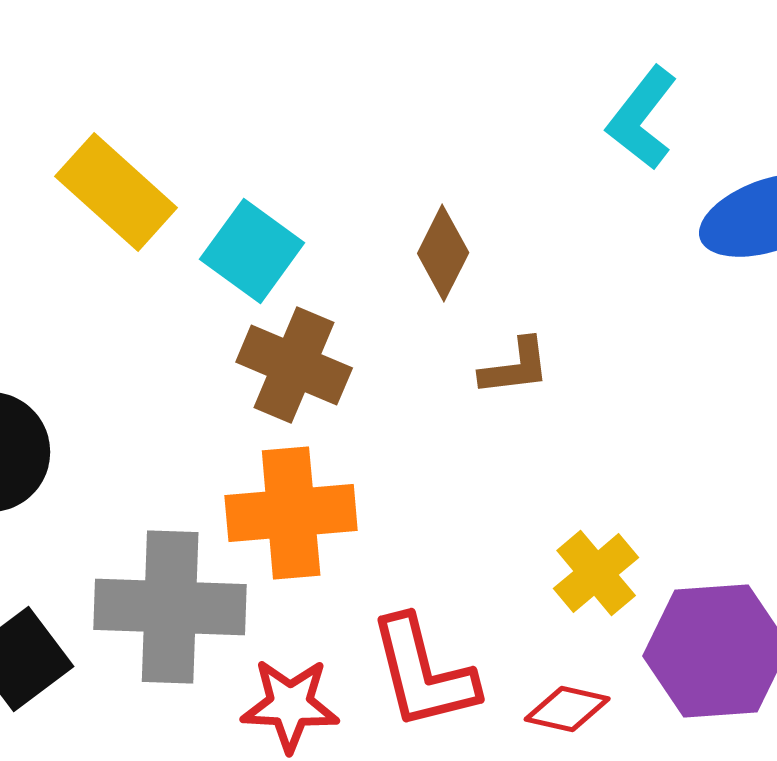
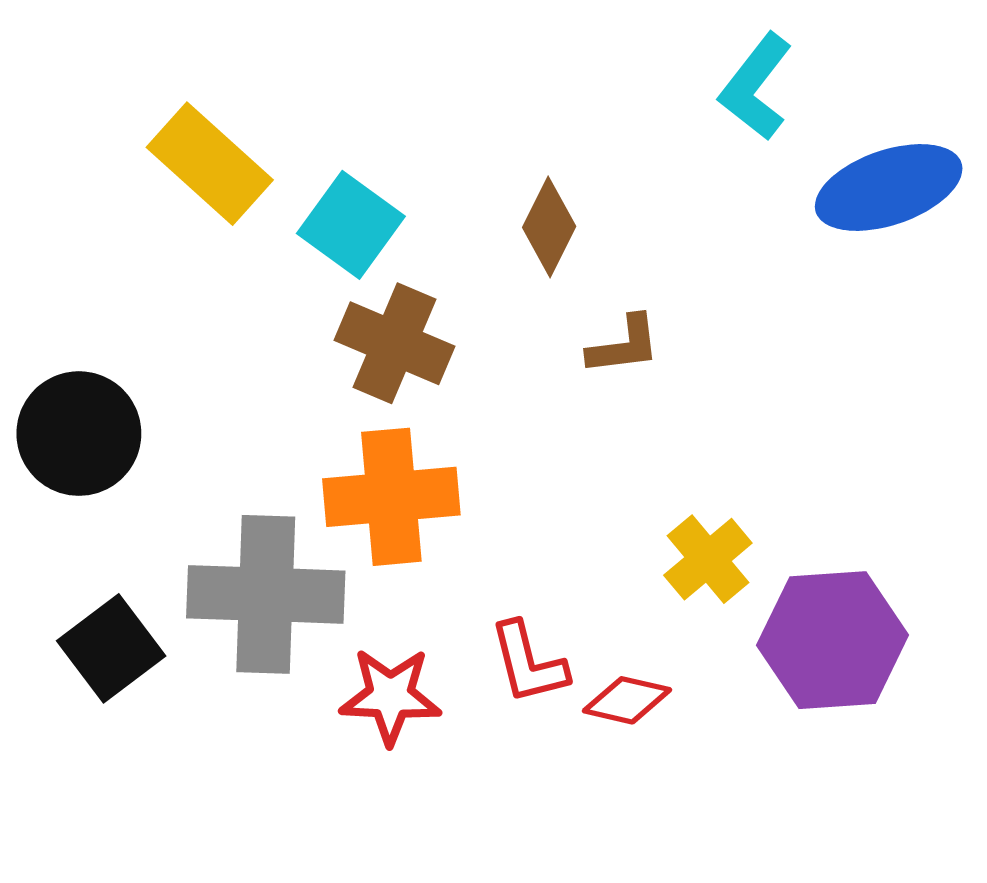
red L-shape: (423, 673) -> (528, 663), size x0.7
red diamond: (567, 709) -> (627, 700), moved

